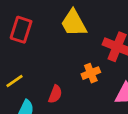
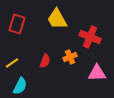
red semicircle: (55, 94) -> (45, 61), moved

